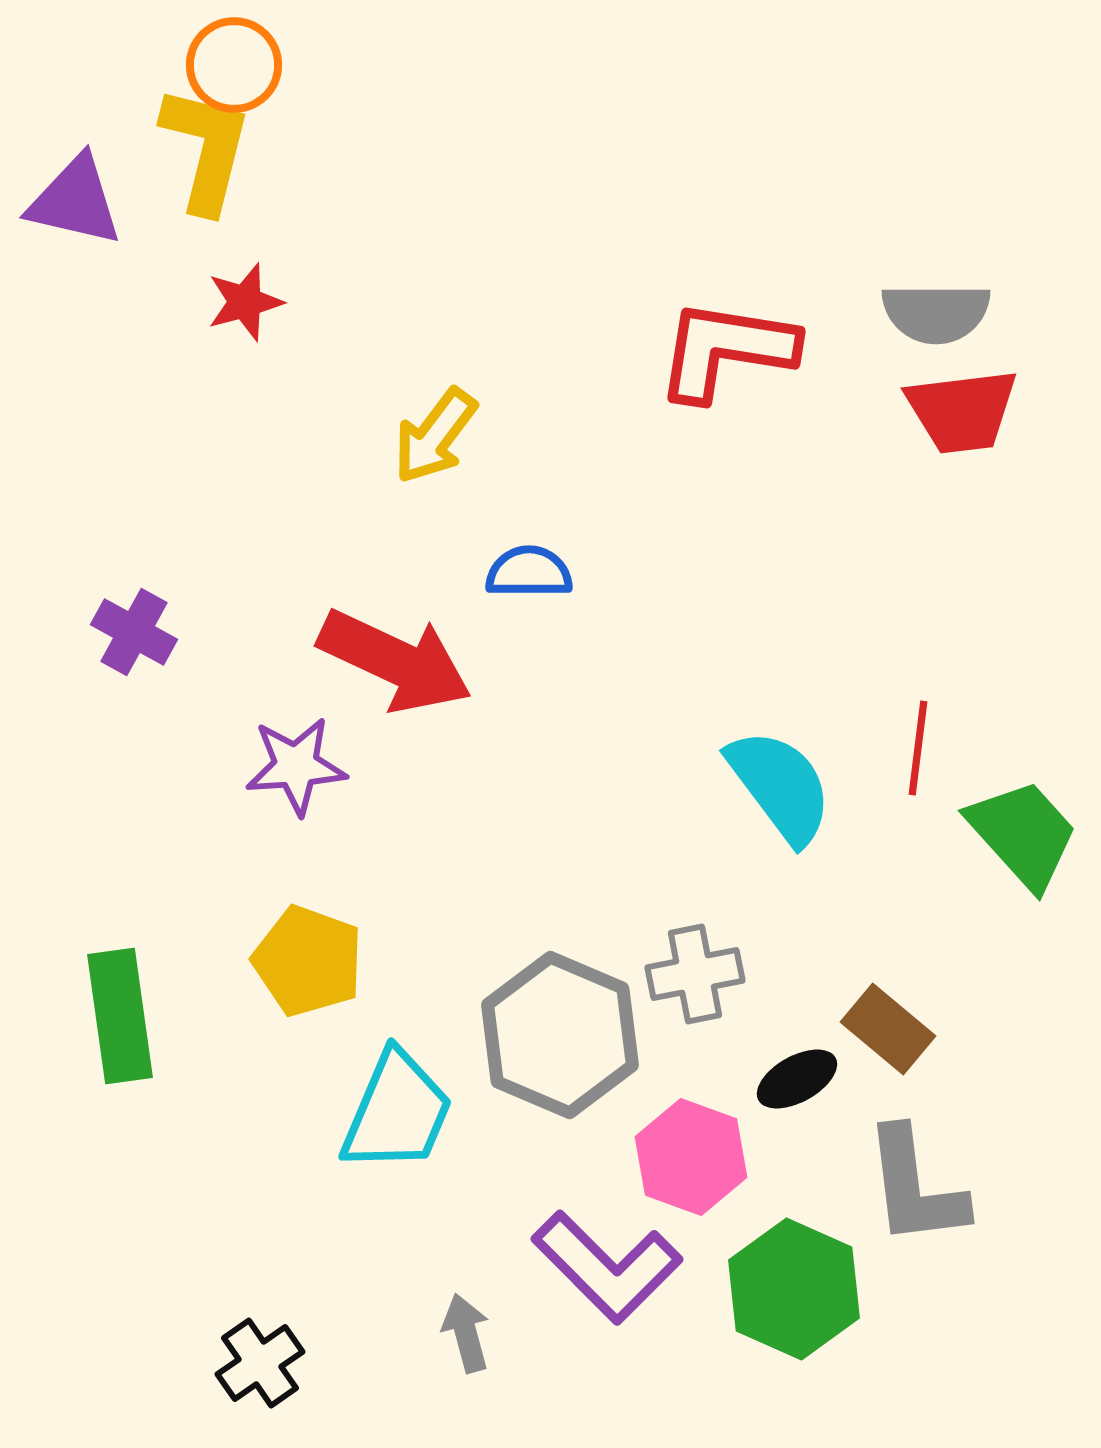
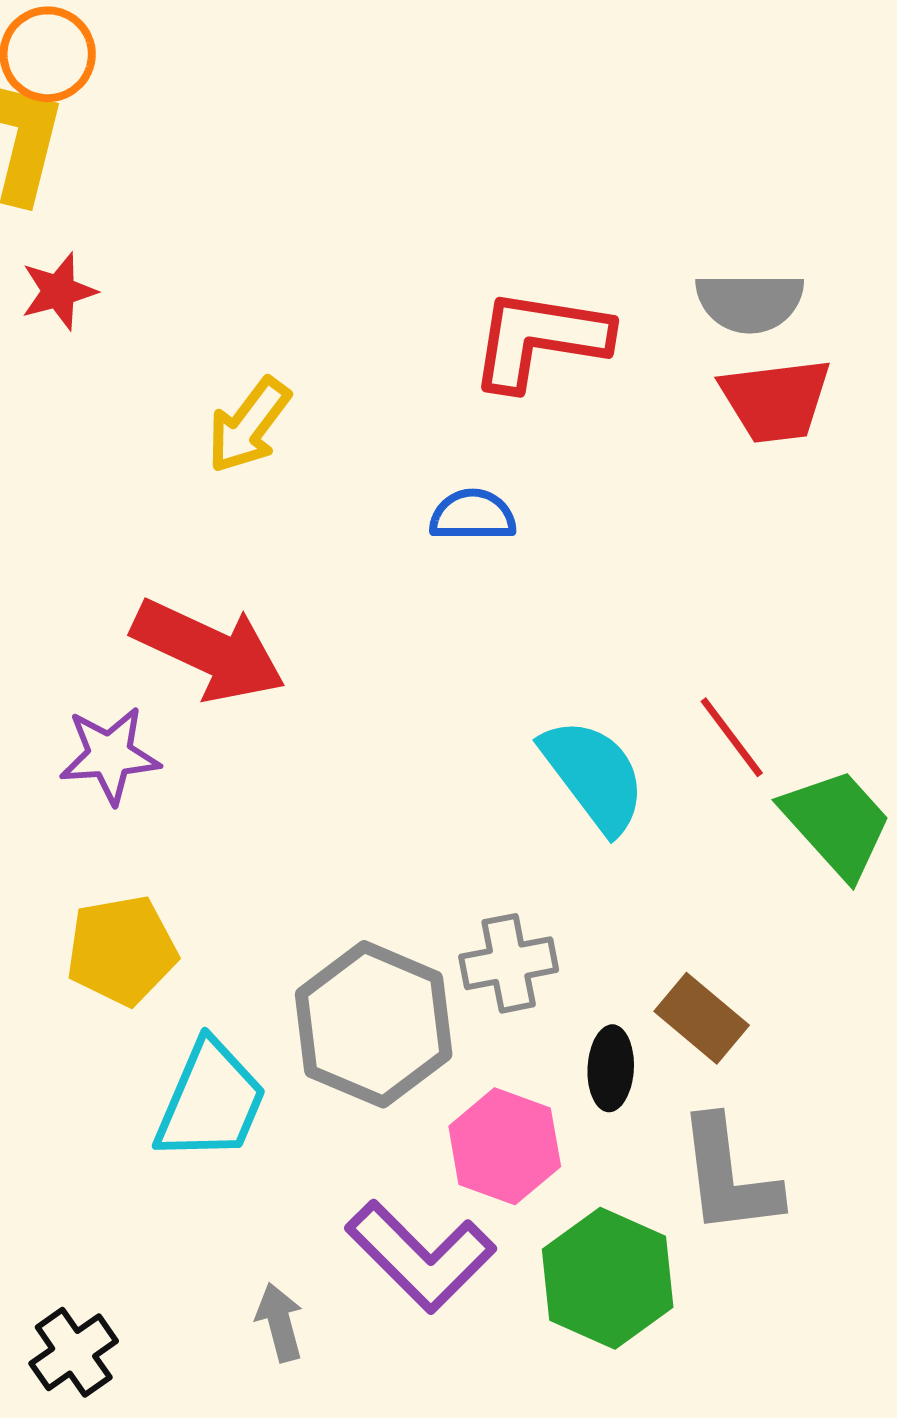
blue semicircle: (529, 572) -> (473, 515), moved
red line: (918, 748) -> (732, 737), turned -44
yellow pentagon: (308, 961) -> (122, 950), turned -30
black ellipse: (797, 1079) -> (611, 1068), turned -58

